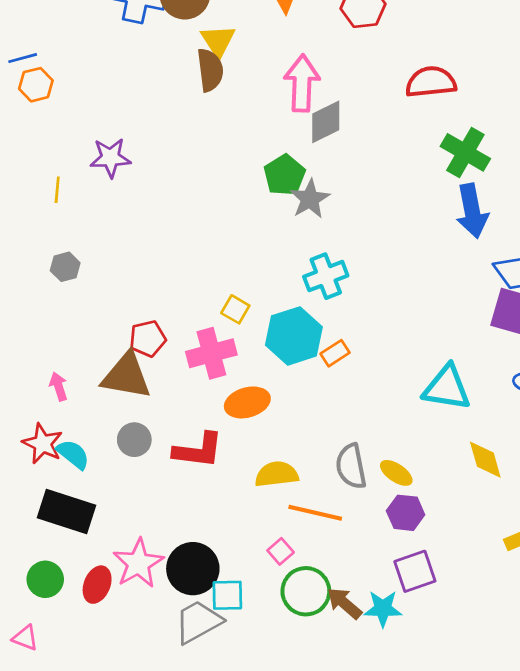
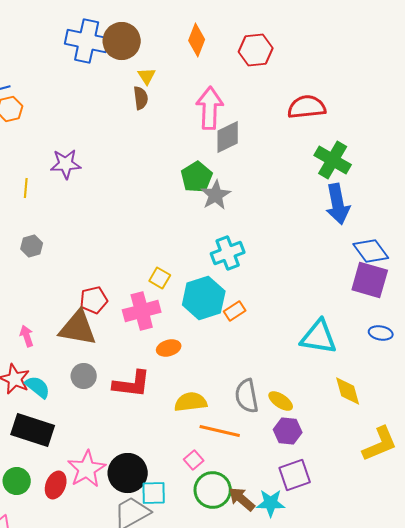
yellow triangle: (218, 41) -> (147, 76), size x0.7
brown semicircle: (210, 70) -> (141, 98), size x0.7
orange ellipse: (247, 402) -> (169, 348), size x0.7

